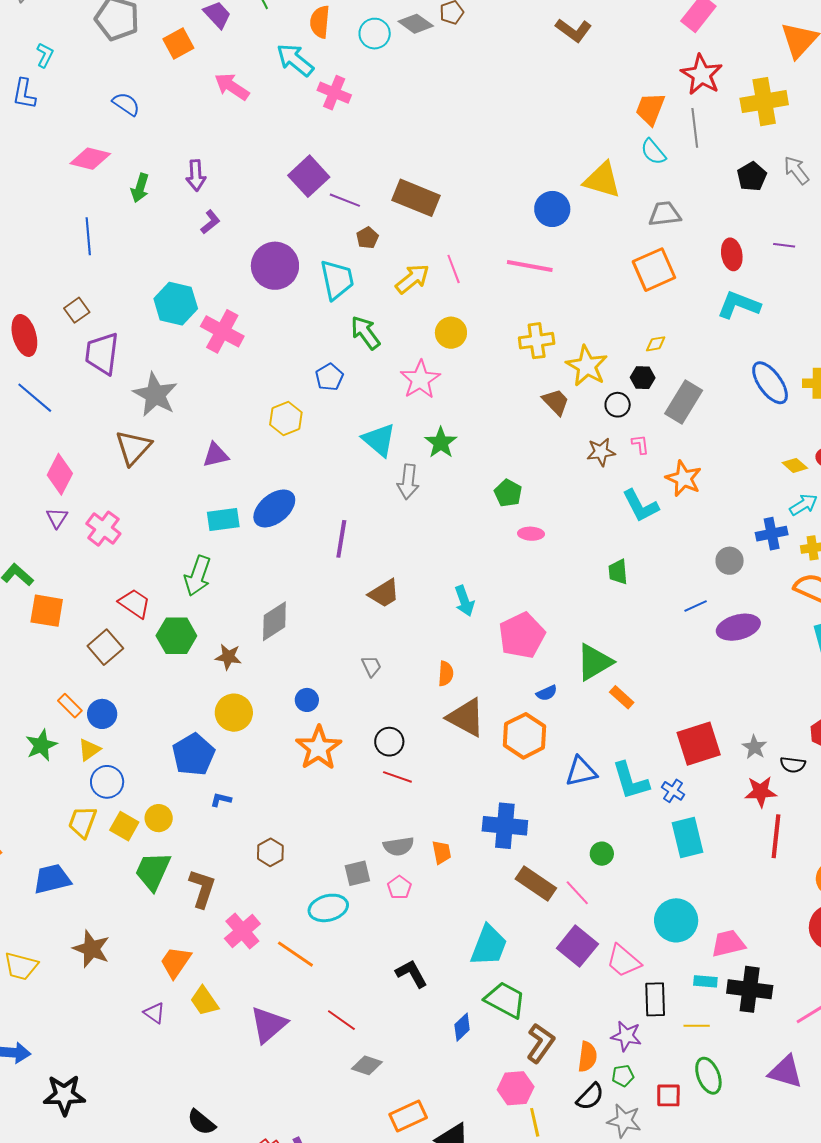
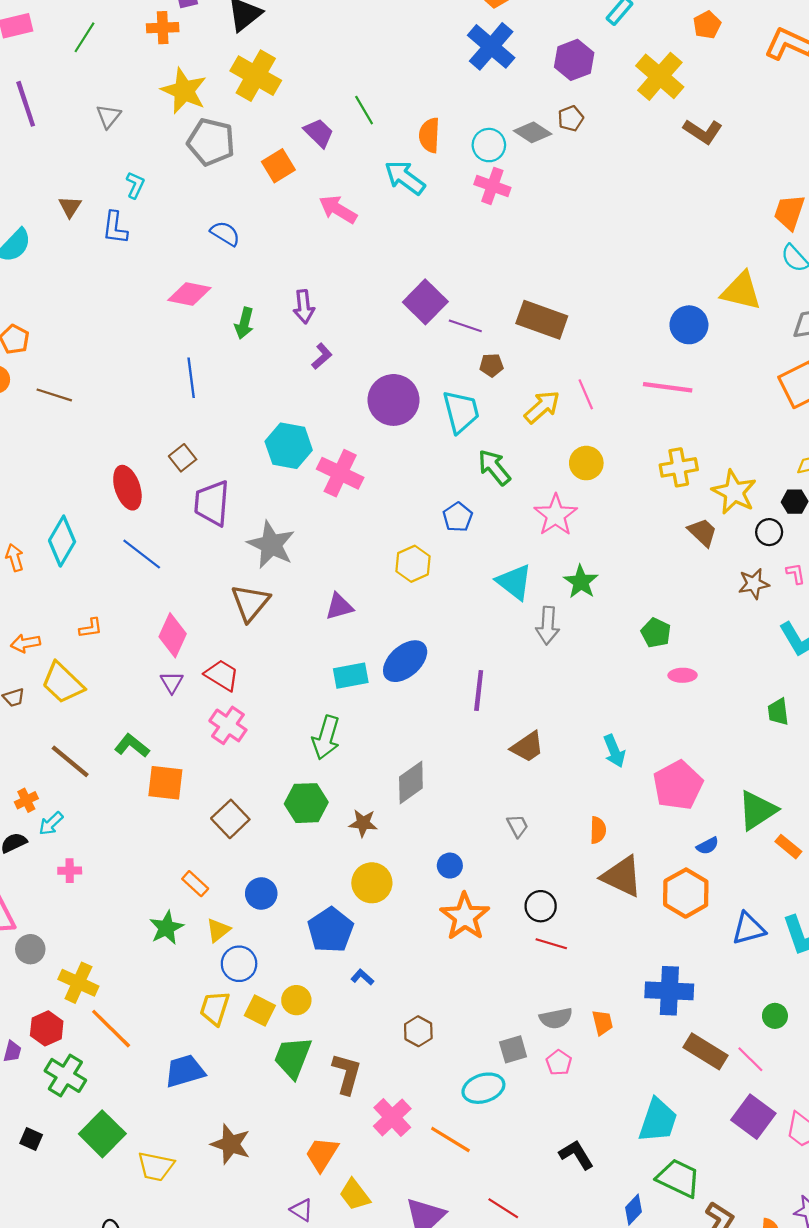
pink cross: (334, 93) -> (492, 186), moved
brown pentagon: (367, 238) -> (491, 365), turned 30
pink cross: (103, 529) -> (228, 725), moved
red trapezoid: (134, 603) -> (222, 675), moved
blue circle: (102, 714) -> (261, 893), moved
blue L-shape: (221, 800) -> (362, 977), turned 30

